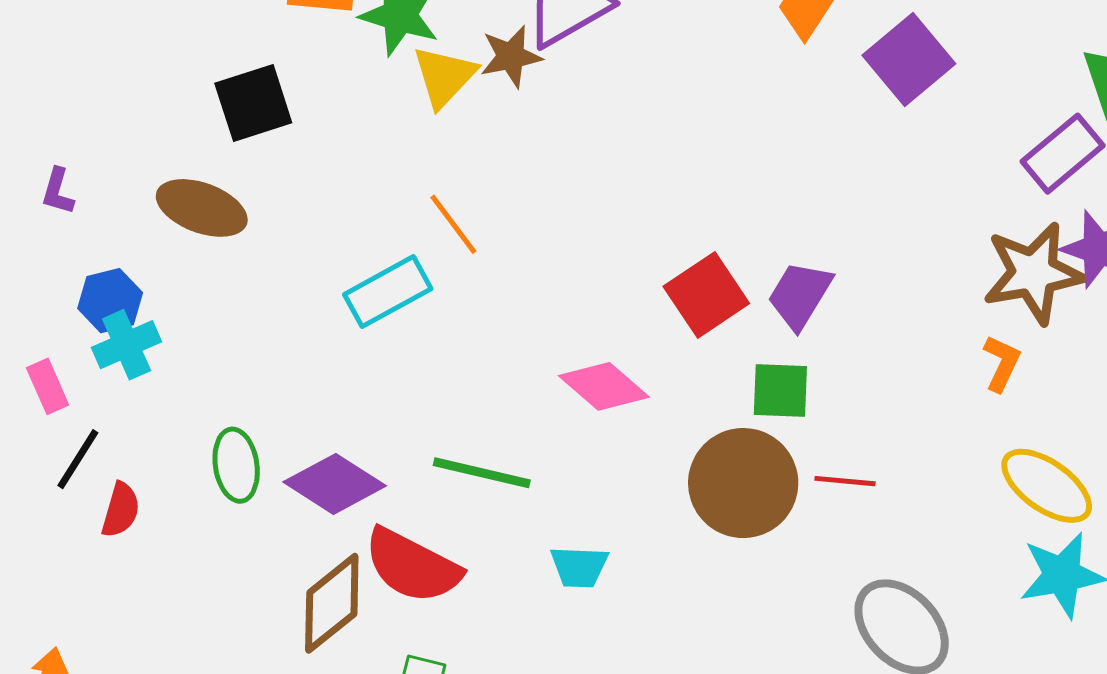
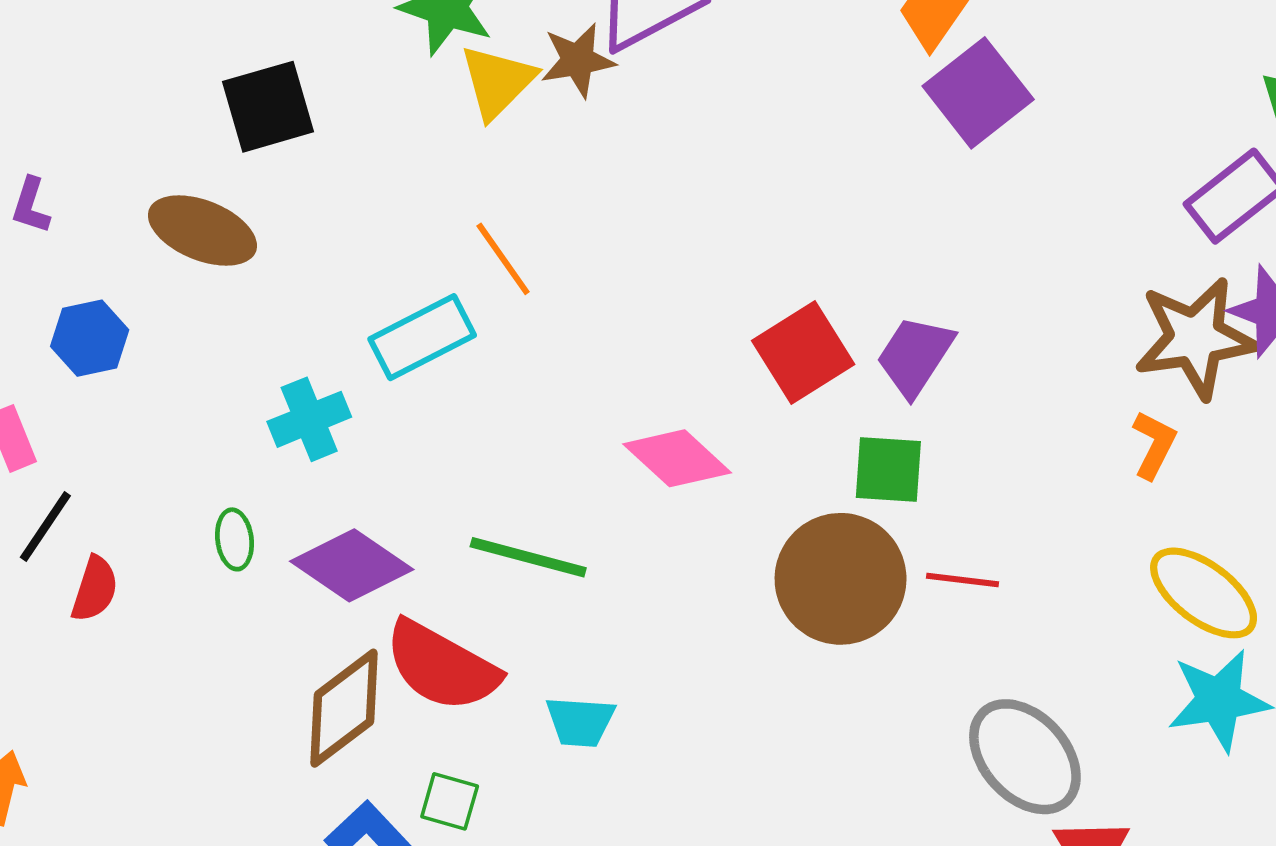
purple square: (909, 59) -> (978, 93), moved
cyan cross: (127, 345) -> (309, 419), moved
green ellipse: (236, 465) -> (235, 539), size x0.7
cyan trapezoid: (579, 567) -> (580, 722), moved

